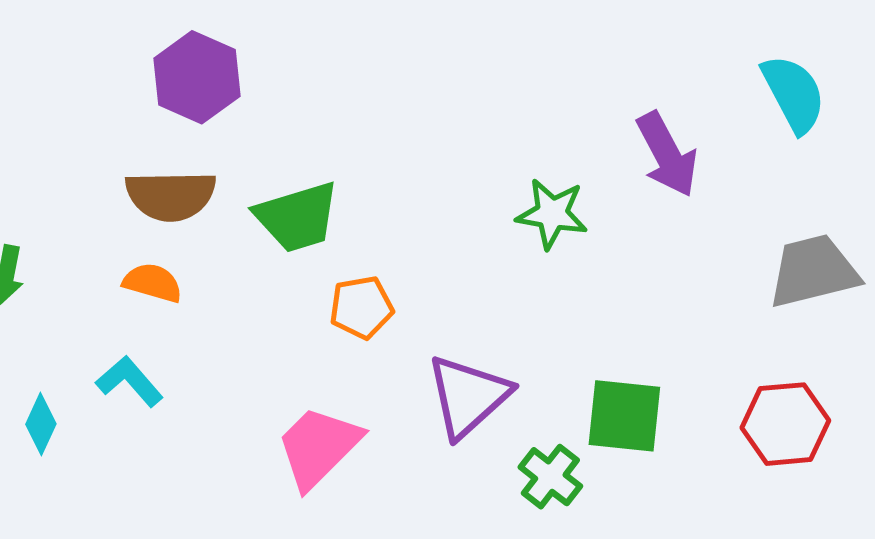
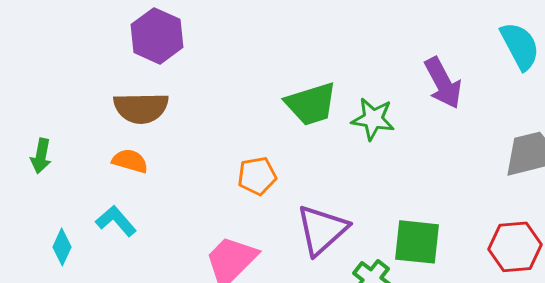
green trapezoid: (297, 217) -> (311, 104), moved

